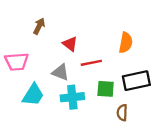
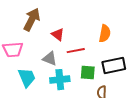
brown arrow: (39, 26) -> (32, 20), size x1.6
cyan trapezoid: (33, 95) -> (27, 78), turned -55

